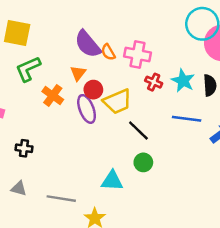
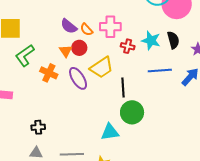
purple semicircle: (88, 44) -> (69, 26), size x0.7
red circle: (93, 90) -> (79, 48), moved
black line: (138, 130) -> (123, 87), turned 54
black cross: (24, 148) -> (38, 127), moved
green circle: (143, 162) -> (132, 112), size x1.5

